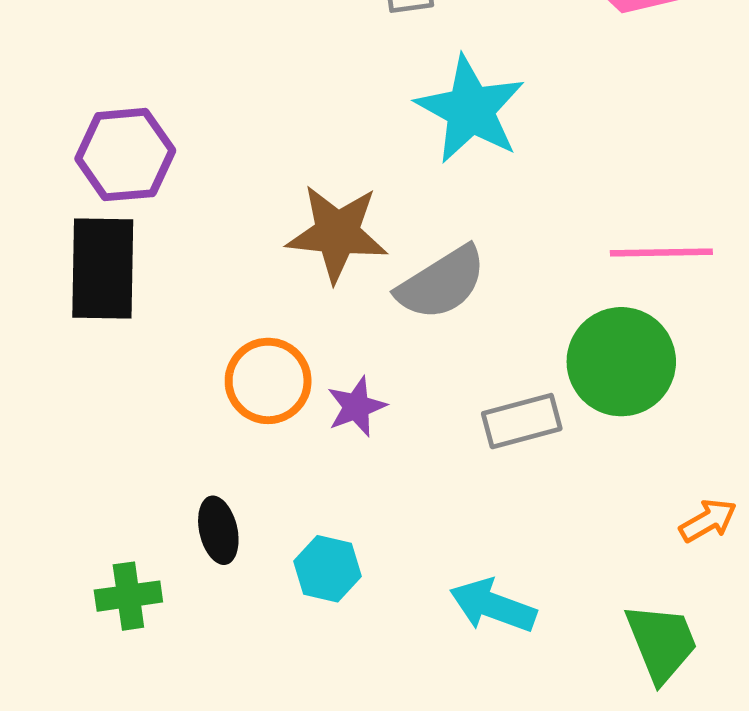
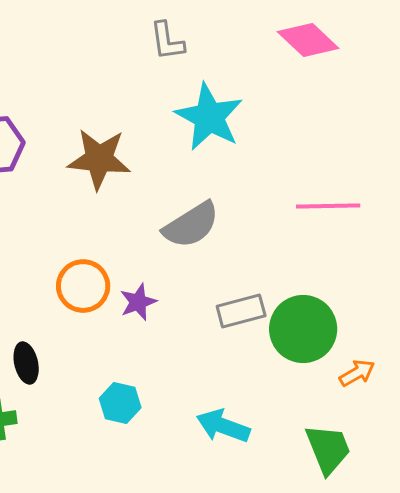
brown star: (337, 233) -> (99, 159), moved
green circle: (621, 362) -> (303, 329), moved
black ellipse: (218, 530) -> (26, 363), moved

